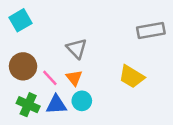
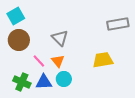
brown circle: (23, 66) -> (19, 40), moved
yellow trapezoid: (132, 77) -> (103, 60), turned 140

